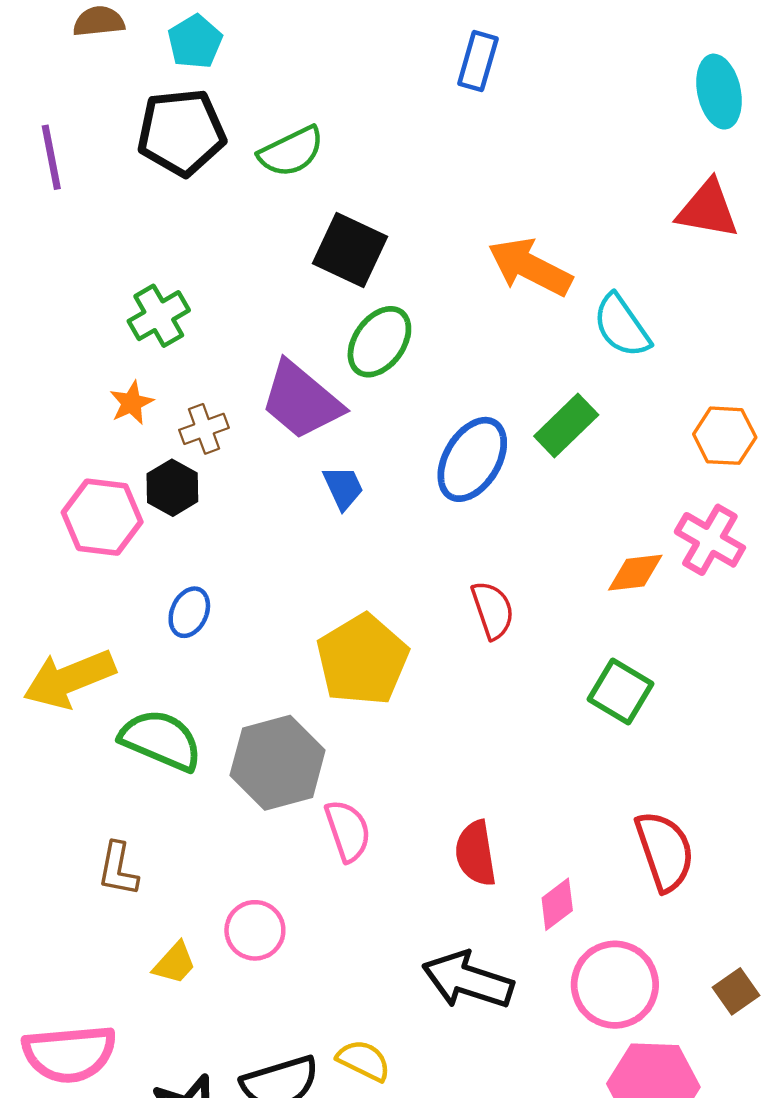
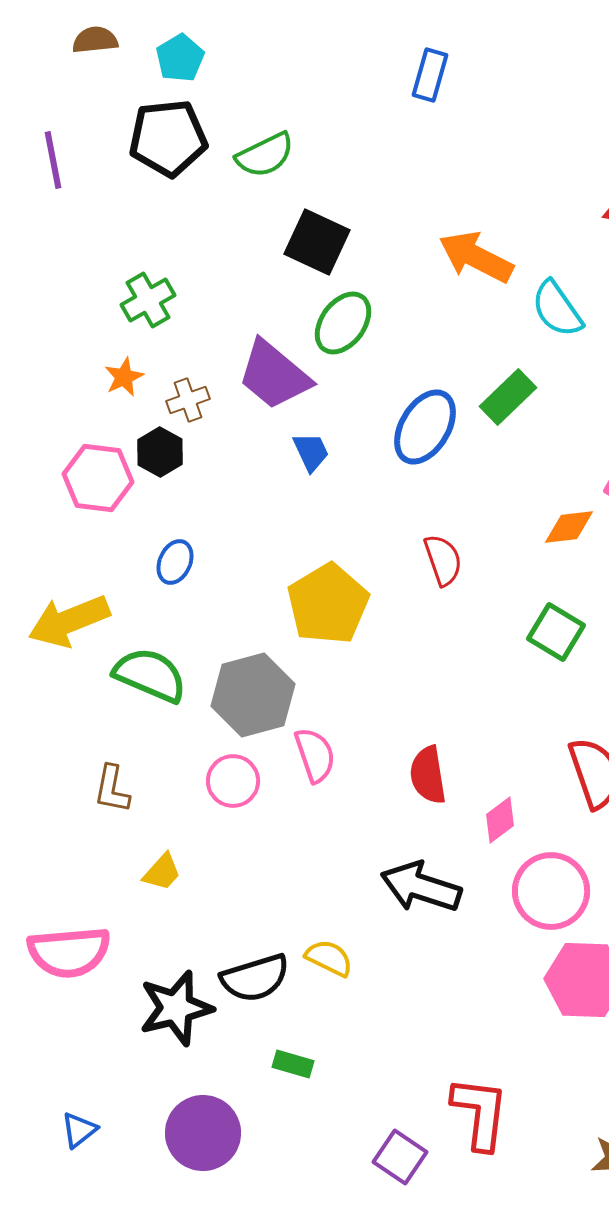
pink circle: (255, 930) -> (233, 781), moved

